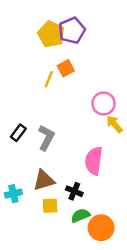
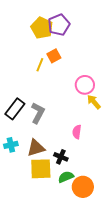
black rectangle: (18, 133) -> (15, 109), size x1.5
pink semicircle: (94, 161) -> (77, 132), size x0.6
cyan cross: (13, 194) -> (11, 145), moved
yellow square: (50, 206) -> (41, 169), size x1.6

